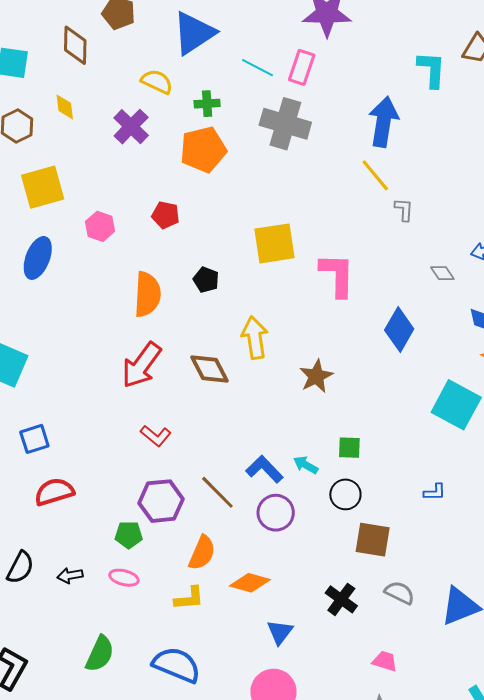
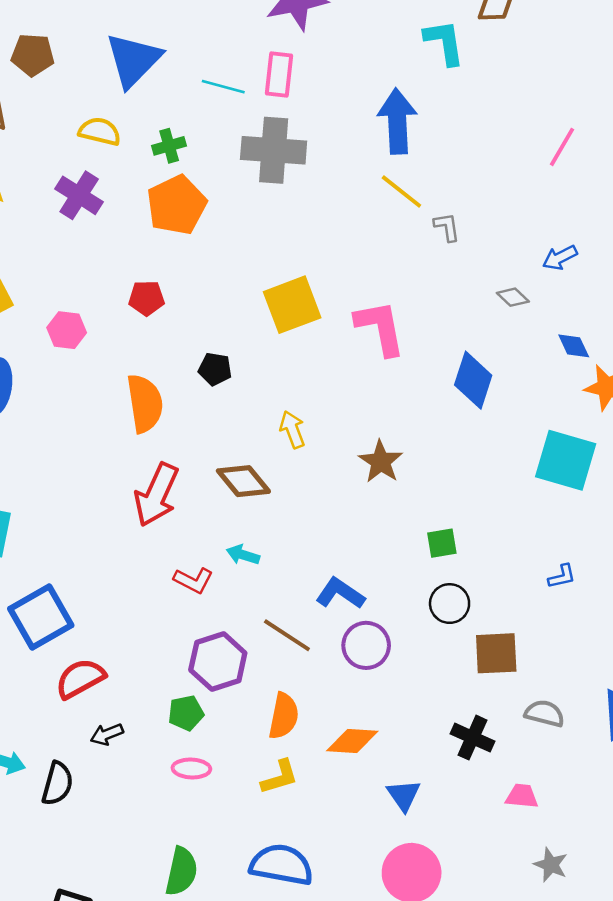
yellow arrow: (255, 338) -> (292, 429), size x0.7
blue square: (34, 439) -> (41, 617), size x1.6
cyan arrow: (306, 465) -> (243, 555), moved
black arrow: (70, 575) -> (107, 734), moved
pink trapezoid: (385, 661) -> (522, 796), moved

